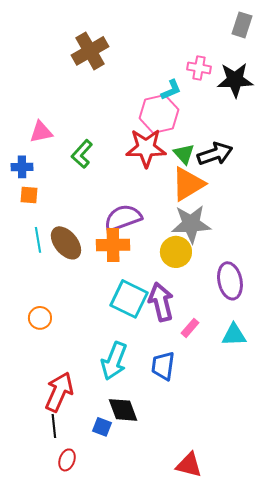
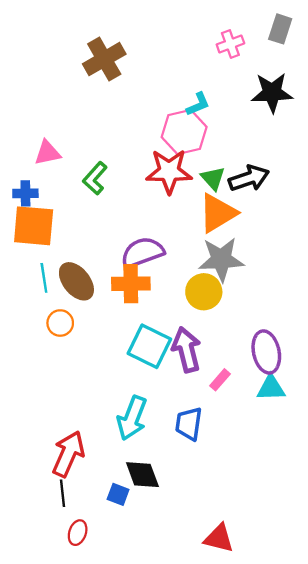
pink cross: (199, 68) -> (230, 44), moved, turned -30
orange square: (29, 195) -> (34, 226), size x2.0
purple ellipse: (230, 281) -> (266, 352), moved
orange circle: (40, 318) -> (60, 323), moved

